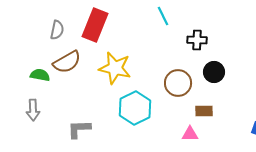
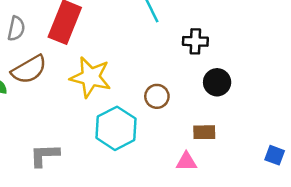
brown circle: (178, 83) -> (157, 96), moved, size x0.7

